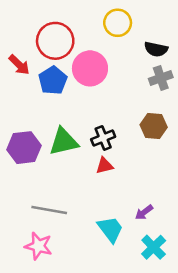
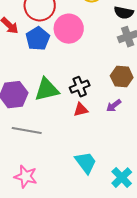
gray line: (49, 210) -> (27, 131), moved
purple arrow: (144, 212) -> (114, 106), moved

